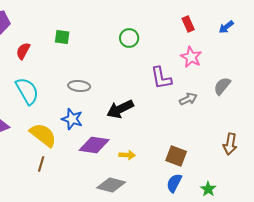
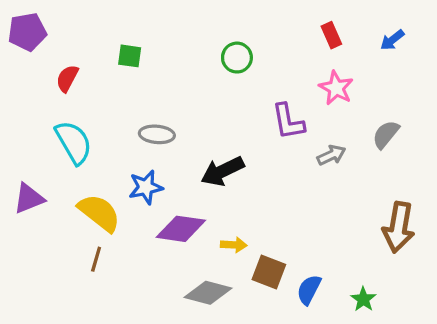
blue star: (72, 119) -> (146, 187), turned -30
brown arrow: (230, 144) -> (399, 227), size x1.4
brown square: (176, 156) -> (269, 272), moved

